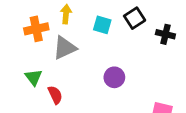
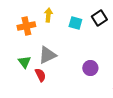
gray triangle: (65, 48) -> (47, 55), moved
purple circle: (114, 77) -> (90, 68), moved

